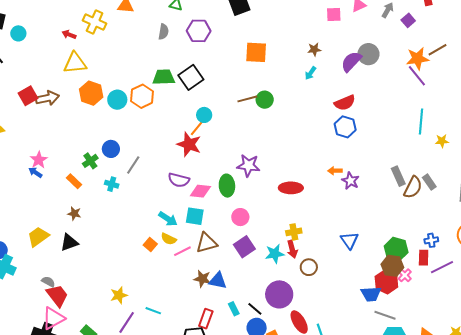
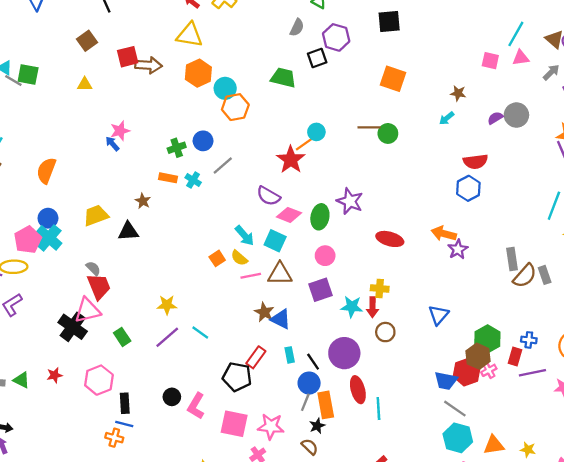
purple semicircle: (351, 62) -> (495, 118), size x0.6
black square: (191, 77) -> (317, 58), moved, size x0.7
orange hexagon: (142, 96) -> (235, 107), moved
orange arrow: (335, 171) -> (444, 234), size x1.5
orange rectangle: (74, 181) -> (168, 178), moved, turned -49

